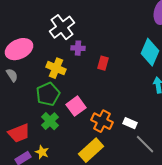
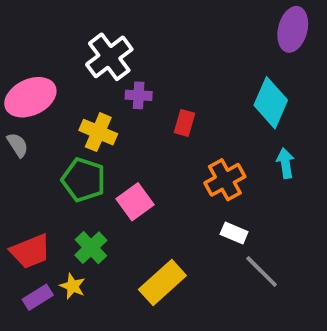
green pentagon: (48, 94) -> (84, 180), turned -30
green cross: (50, 121) -> (91, 248), moved
orange cross: (102, 121) -> (225, 180), moved, turned 35

